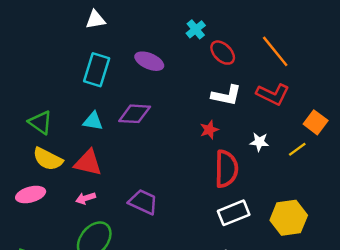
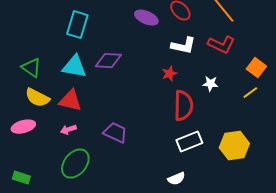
purple ellipse: (149, 61) -> (146, 18), moved
cyan triangle: (93, 121) -> (74, 67), size x1.5
yellow line: (297, 149) -> (250, 93), moved

